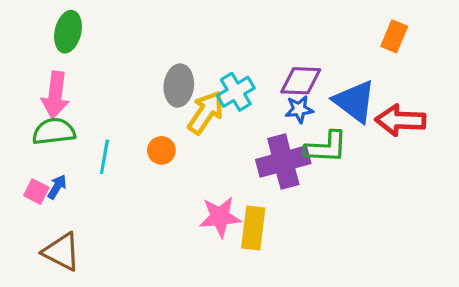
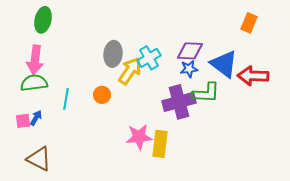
pink square: (36, 192) -> (23, 121), turned -35

